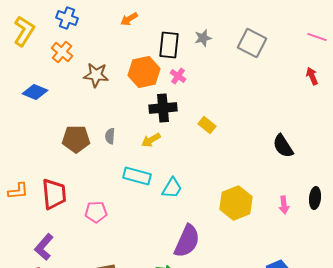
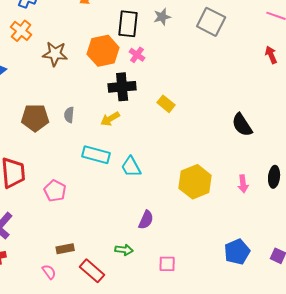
cyan trapezoid: (172, 188) -> (131, 167), turned 120
pink pentagon: (96, 212) -> (55, 191), turned 30
purple semicircle: (187, 241) -> (146, 220), size x0.6

